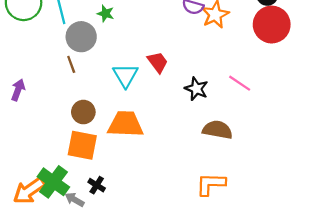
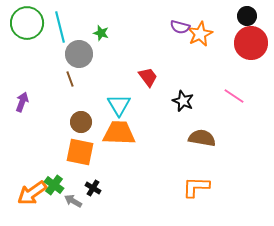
cyan triangle: (125, 75) -> (119, 105), moved
pink line: (240, 83) -> (234, 96), moved
green cross: (53, 182) -> (54, 185), size x0.7

